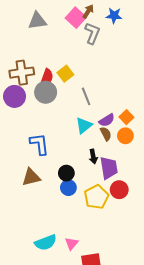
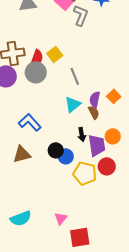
purple semicircle: (107, 120) -> (95, 99), turned 133
orange circle: (125, 136) -> (113, 136), moved
blue L-shape: (39, 144) -> (30, 122), turned -35
blue circle: (68, 188) -> (66, 156), moved
yellow pentagon: (96, 197) -> (85, 173), turned -30
cyan semicircle: (46, 243) -> (21, 218), moved

